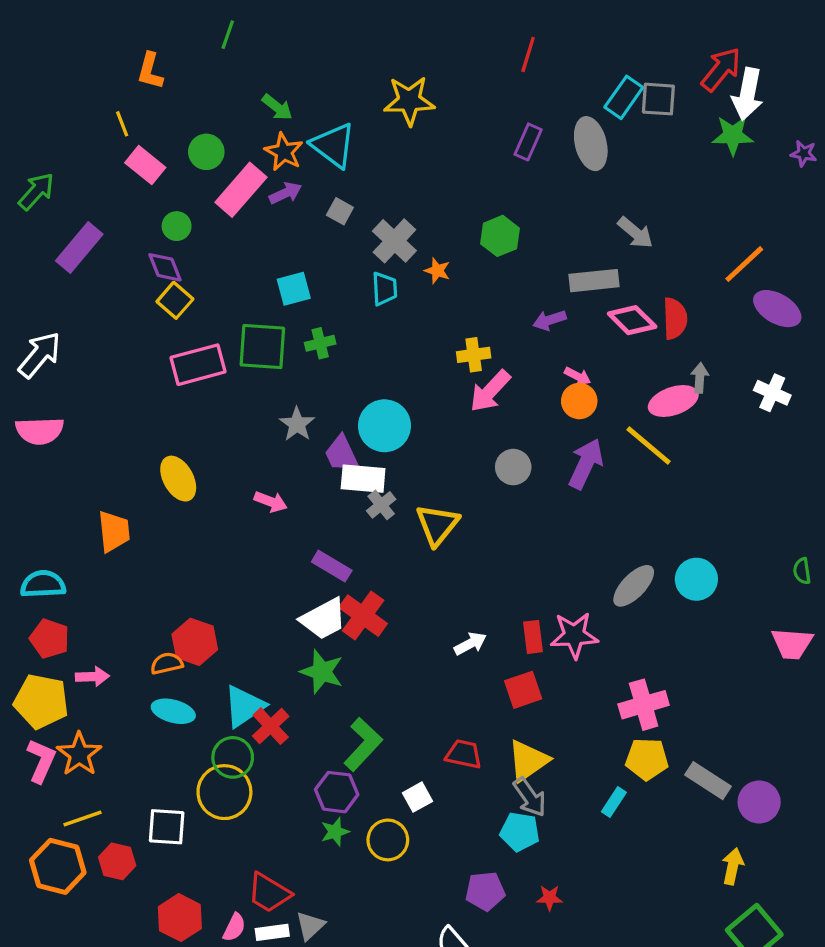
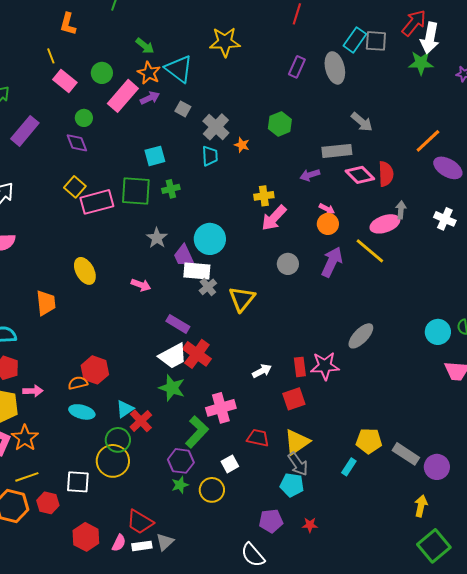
yellow square: (175, 300) -> (75, 187), moved
cyan circle: (696, 579) -> (438, 332), moved
pink cross: (644, 705) -> (221, 408), moved
cyan triangle: (244, 706) -> (125, 409), size x0.7

